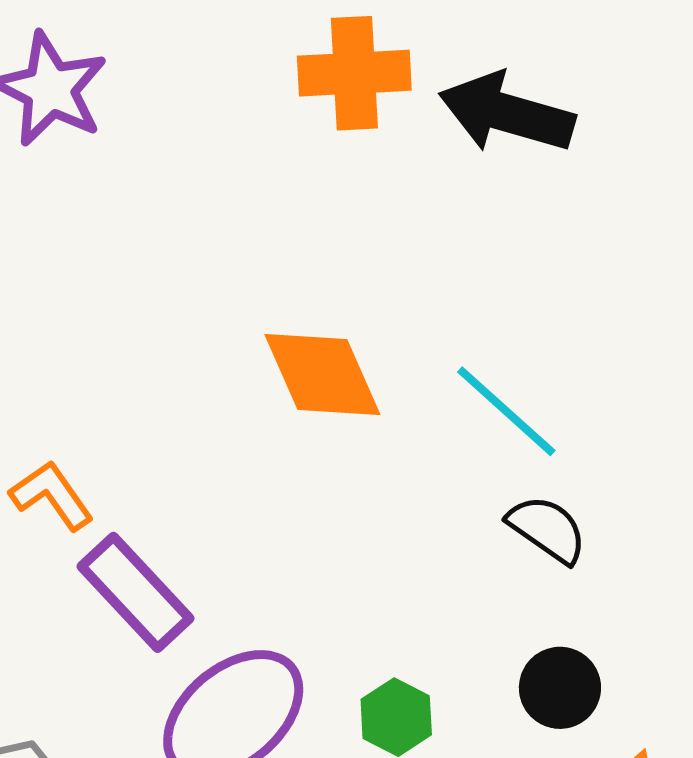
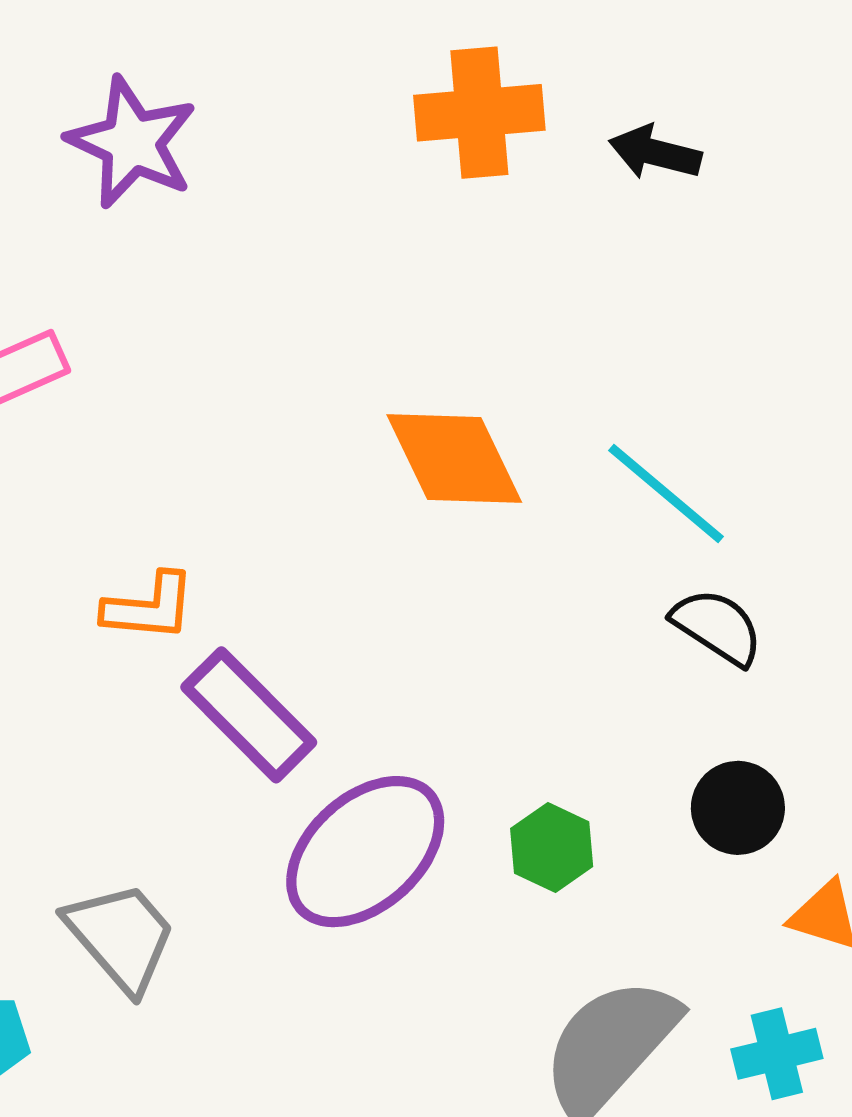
black arrow: (507, 113) -> (655, 152), size x0.6
orange L-shape: (52, 495) -> (149, 607), turned 132

